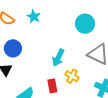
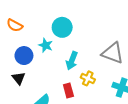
cyan star: (34, 17) -> (46, 45), moved
cyan circle: (85, 24) -> (62, 27), moved

